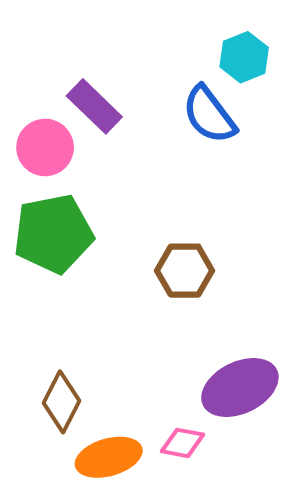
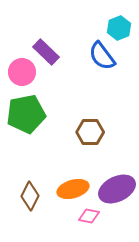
orange ellipse: (109, 457) -> (73, 189), moved

